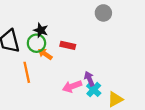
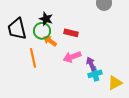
pink arrow: (72, 86) -> (72, 57), moved
cyan cross: (94, 90) -> (95, 74), turned 32

